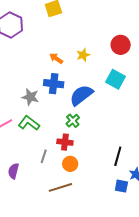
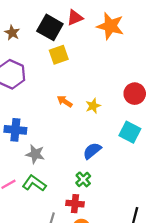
orange arrow: (56, 58) -> (65, 101), moved
blue cross: (54, 84) -> (15, 130), moved
blue semicircle: (81, 95) -> (92, 151), size x0.7

